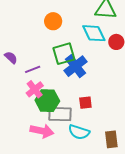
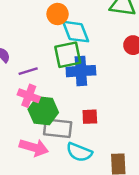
cyan diamond: (94, 33) -> (76, 32), moved
blue cross: (76, 66) -> (81, 71), turned 30
pink cross: (35, 89) -> (29, 96), turned -36

